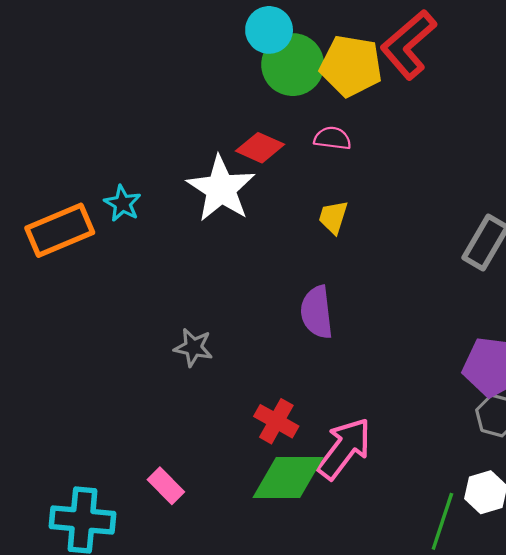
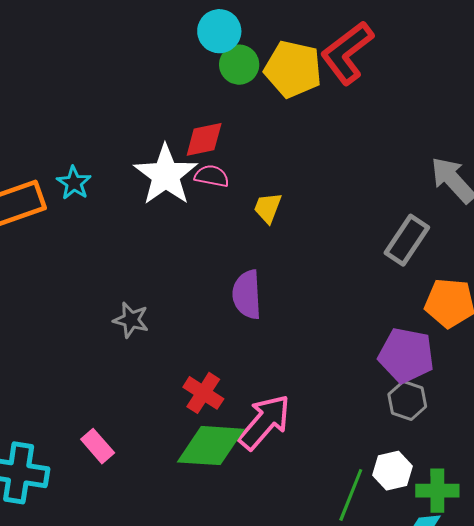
green circle: (293, 65) -> (239, 65), size x0.7
pink semicircle: (332, 138) -> (212, 176), moved
red diamond: (260, 148) -> (204, 139), turned -39

